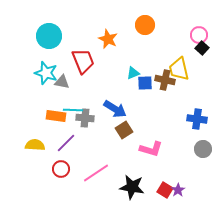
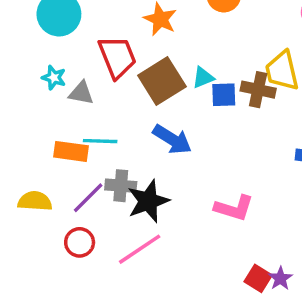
cyan star: (46, 73) -> (54, 78), size x0.6
gray cross: (85, 118) -> (121, 186), moved
brown square: (124, 130) -> (162, 81), moved, size x1.5
black star: (132, 187) -> (148, 201), moved, turned -30

